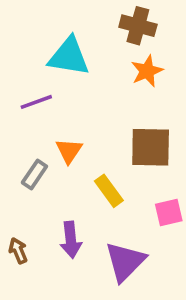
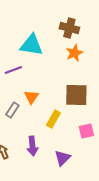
yellow rectangle: (109, 191) -> (53, 119), turned 66
purple triangle: (125, 262) -> (62, 158), size x0.7

